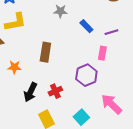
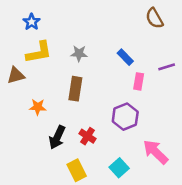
gray star: (60, 11) -> (79, 53), moved
purple line: (111, 32) -> (167, 67), moved
pink rectangle: (102, 53) -> (139, 81), moved
red cross: (55, 91) -> (88, 136), turned -32

